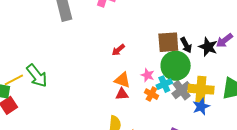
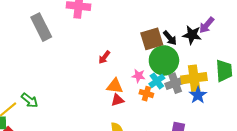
green arrow: (37, 76) -> (30, 100), size x0.7
gray cross: (182, 90) -> (175, 83), turned 30

